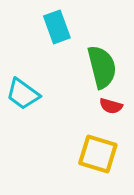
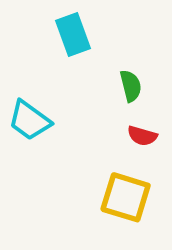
green semicircle: (102, 67) -> (131, 86), size x0.6

